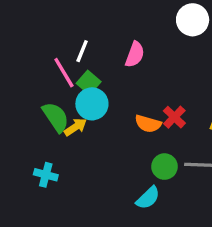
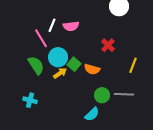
pink semicircle: (135, 54) -> (71, 26), moved, turned 63
green square: (89, 82) -> (74, 64), moved
red cross: (174, 117) -> (108, 45), moved
yellow arrow: (75, 127) -> (60, 73), moved

